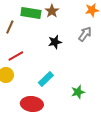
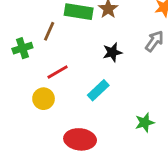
cyan rectangle: (46, 79) -> (98, 90), moved

